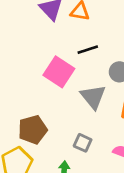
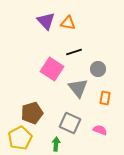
gray square: (83, 143) -> (70, 123), size x1.5

